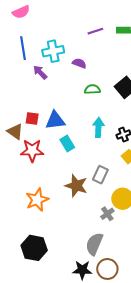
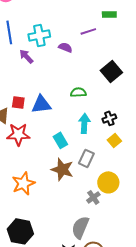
purple line: (95, 31) -> (88, 31), moved
green semicircle: (92, 89) -> (78, 92), moved
cyan arrow: (98, 127) -> (84, 123), moved
cyan rectangle: (67, 144) -> (60, 140), moved

